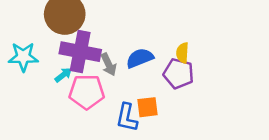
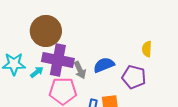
yellow semicircle: (182, 53) -> (147, 49), moved
cyan arrow: (63, 75) -> (37, 72), moved

